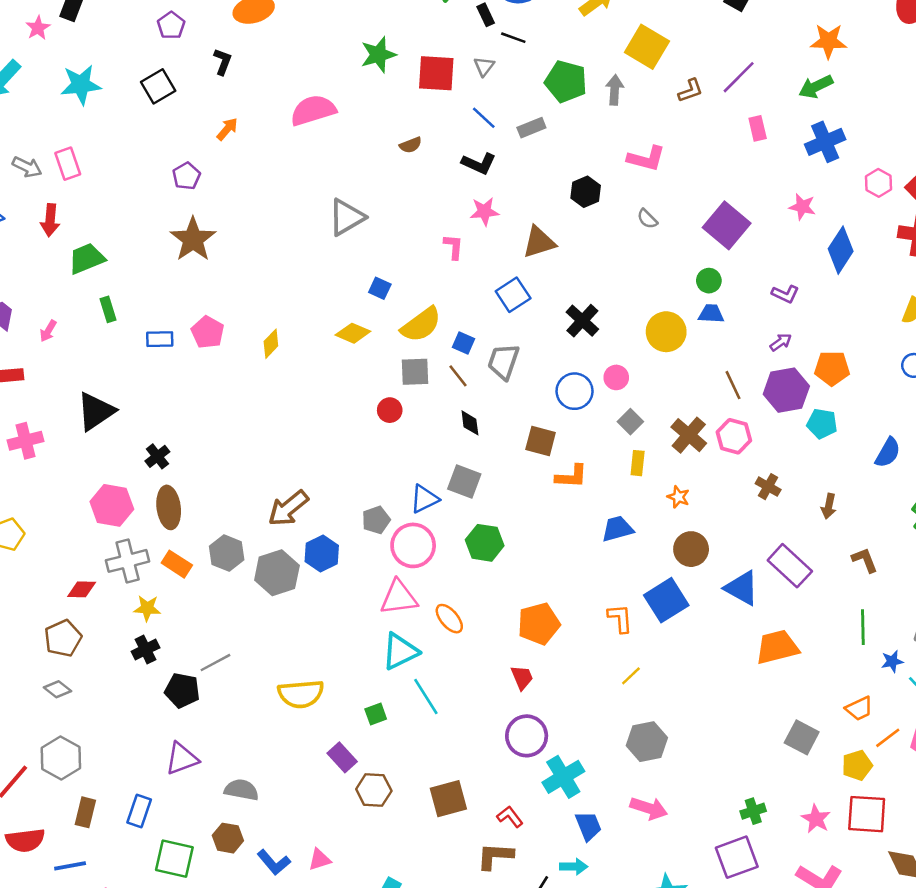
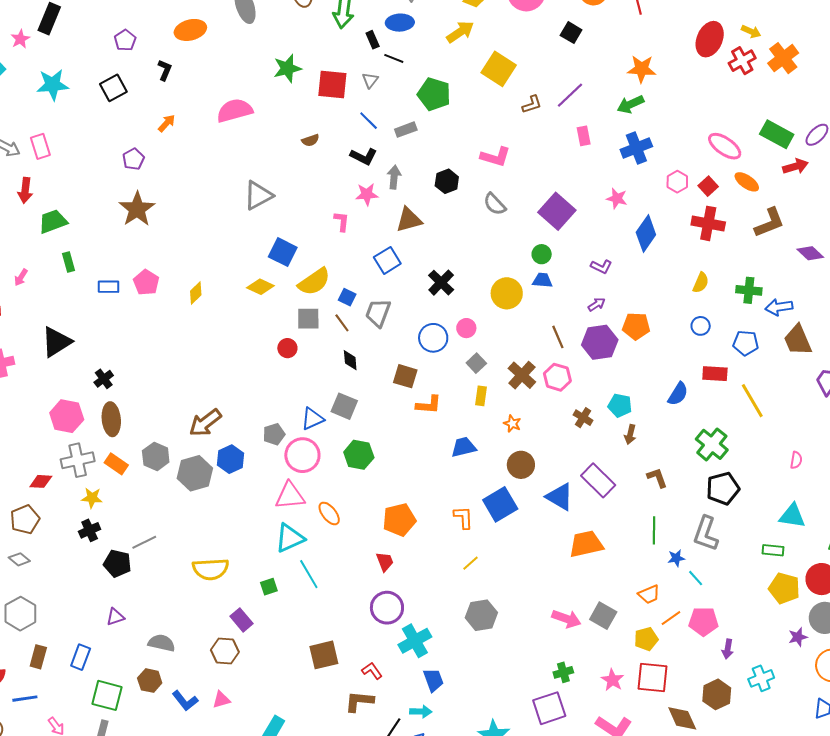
gray arrow: (615, 90) -> (394, 177), moved
gray semicircle: (647, 219) -> (495, 204), size x1.4
blue square: (380, 288) -> (283, 252), size x1.6
cyan pentagon: (822, 424) -> (620, 405), moved
purple triangle: (182, 759) -> (115, 617), size x0.7
brown hexagon: (374, 790) -> (225, 651), moved
pink arrow: (649, 808) -> (566, 619), moved

